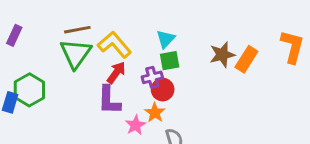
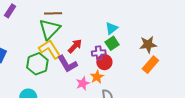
yellow L-shape: (115, 45) -> (50, 49), moved
orange rectangle: (246, 59) -> (150, 65), moved
green square: (170, 61) -> (112, 43), turned -32
green hexagon: (29, 90) -> (37, 64), moved
purple L-shape: (109, 100) -> (67, 64), turned -40

